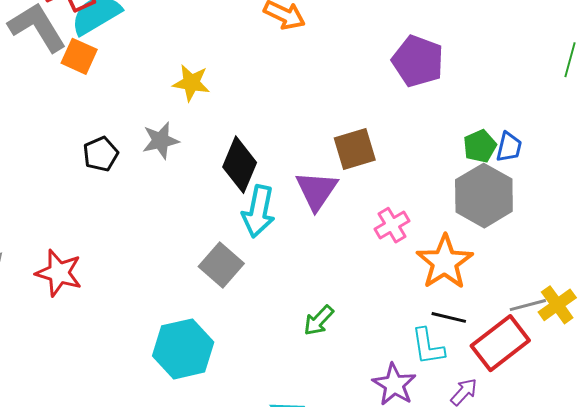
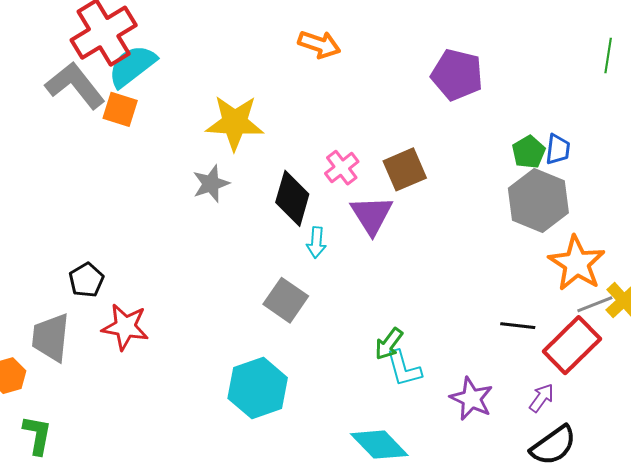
yellow star: (191, 83) -> (235, 123), size x1.5
black pentagon: (101, 154) -> (86, 280), moved
cyan arrow: (258, 211) -> (316, 242), size x0.6
pink cross: (392, 225) -> (342, 168), moved
orange star: (445, 262) -> (577, 263), moved
cyan L-shape: (428, 346) -> (404, 369), moved

